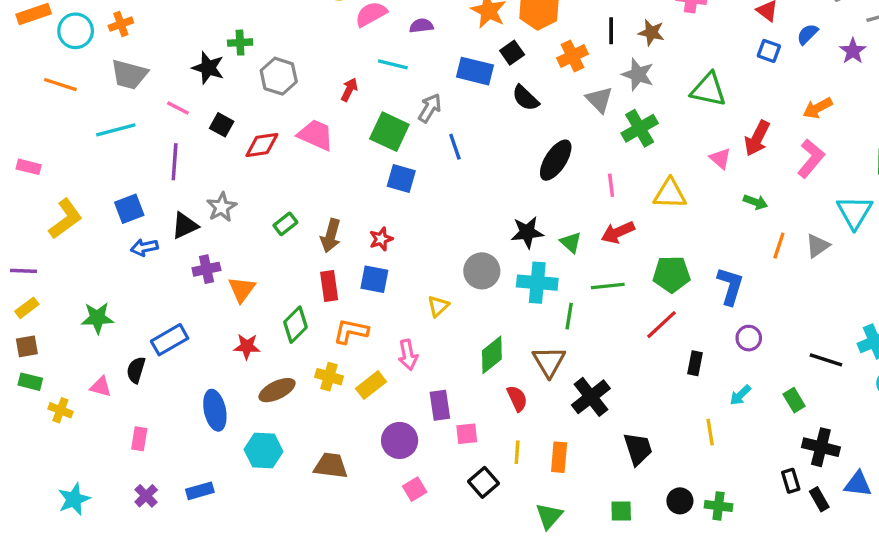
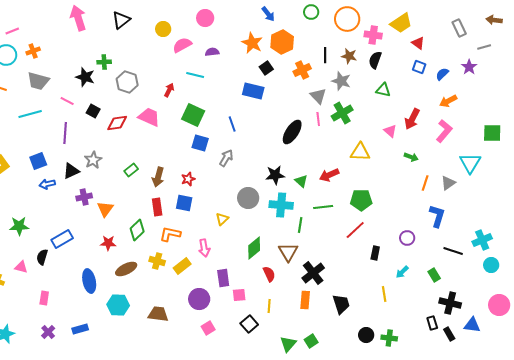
blue semicircle: (808, 34) -> (442, 74), moved
blue rectangle: (475, 71) -> (253, 91), moved
green triangle: (708, 90) -> (383, 90), size x0.7
black semicircle: (525, 98) -> (375, 60), moved, turned 66
gray arrow: (430, 108) -> (226, 158), moved
pink line: (611, 185) -> (318, 119), moved
blue L-shape: (730, 286) -> (437, 216), moved
orange rectangle: (559, 457) -> (305, 300), moved
green square: (621, 511) -> (311, 341), moved, turned -32

